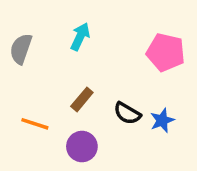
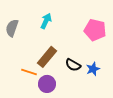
brown rectangle: (82, 99) -> (47, 57), size x1.5
orange line: (35, 124) -> (29, 72), moved

